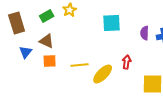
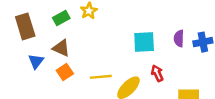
cyan square: (112, 23) -> (144, 42), moved
orange square: (50, 61) -> (65, 72), turned -32
red arrow: (127, 62) -> (157, 73), turned -32

